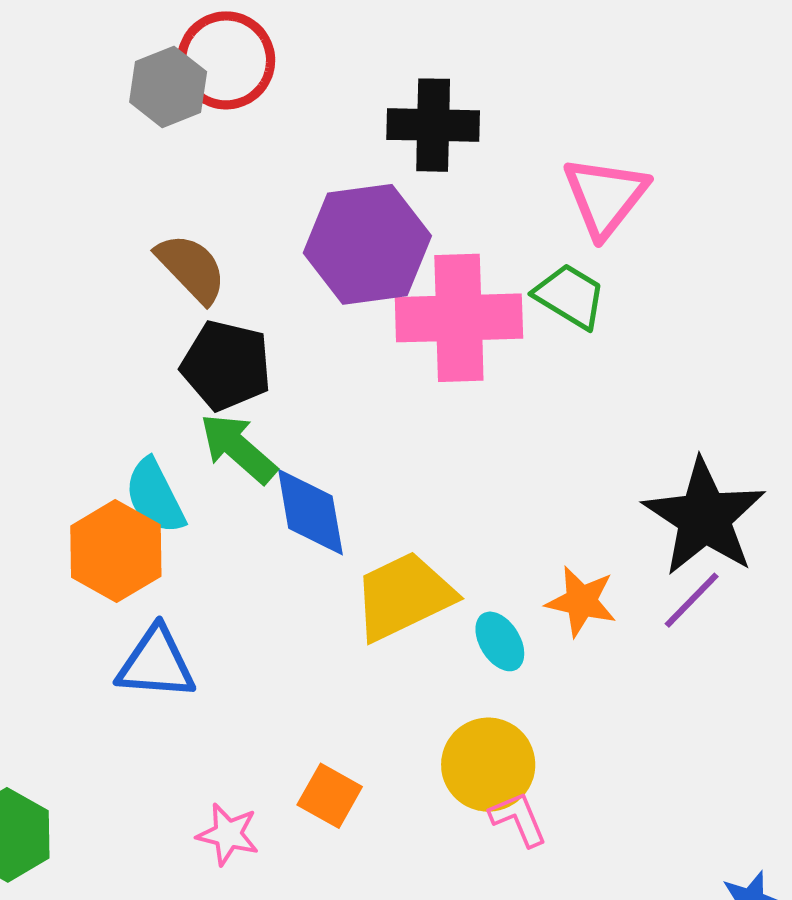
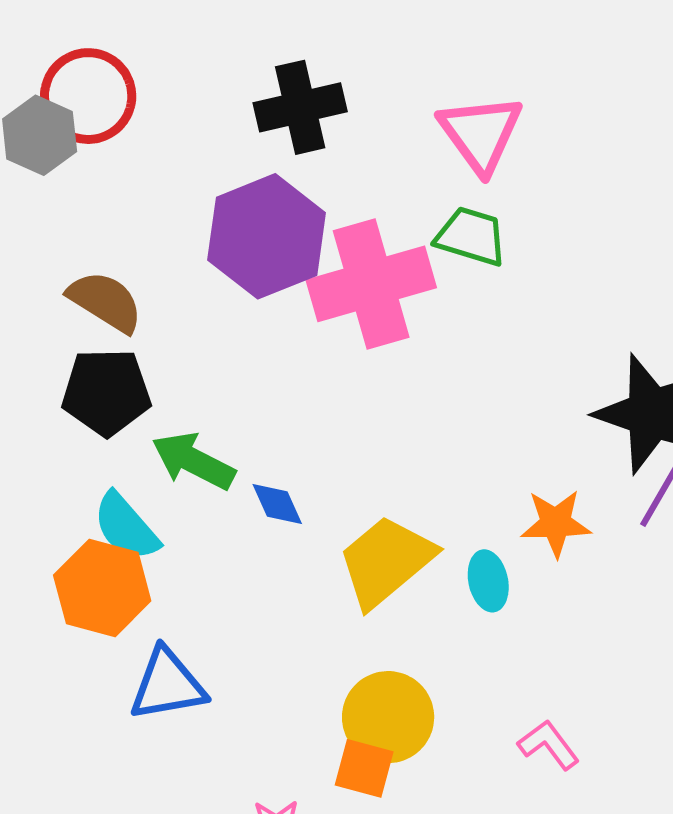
black pentagon: (226, 365) -> (106, 392), moved
blue diamond: (310, 512) -> (277, 504), size x0.6
cyan ellipse: (500, 641) -> (488, 581), turned 34
yellow circle: (488, 765) -> (388, 717), moved

